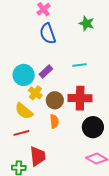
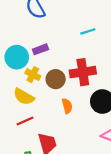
cyan line: (79, 65) -> (88, 31), moved
purple rectangle: (46, 72) -> (41, 49), turned 32
orange semicircle: (54, 121) -> (67, 106), moved

